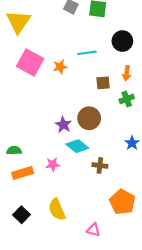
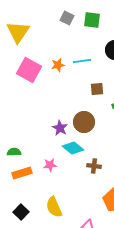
orange star: (60, 67) -> (58, 65), moved

